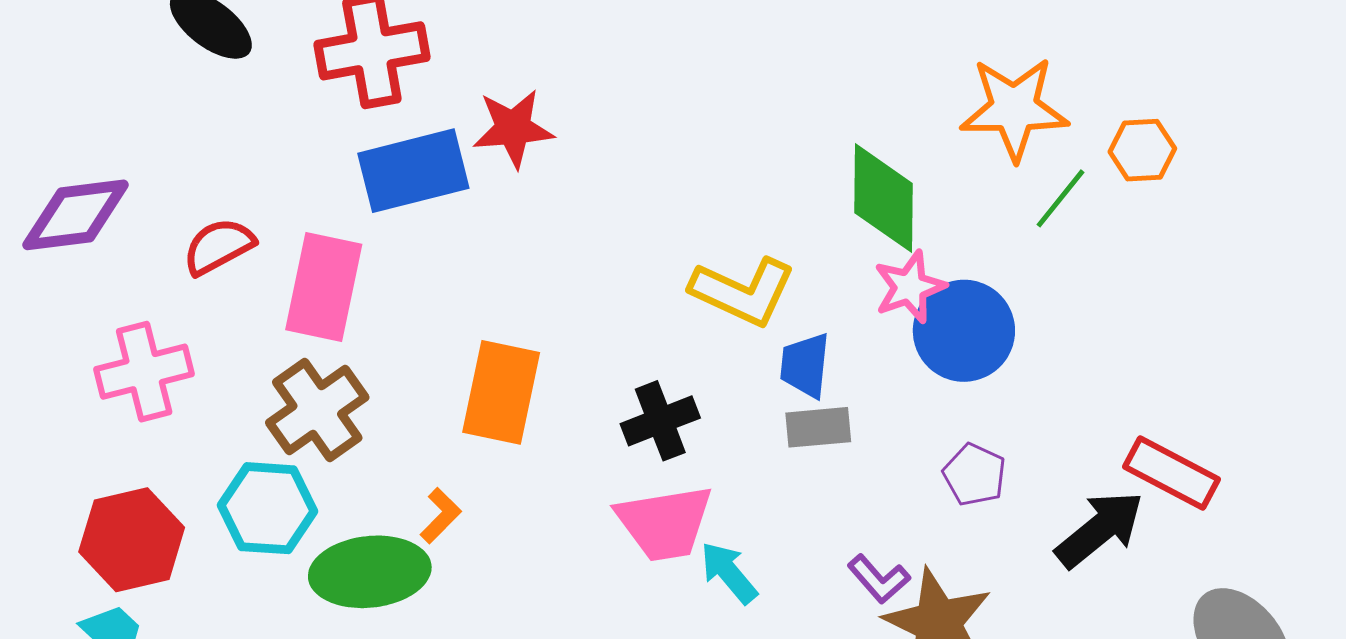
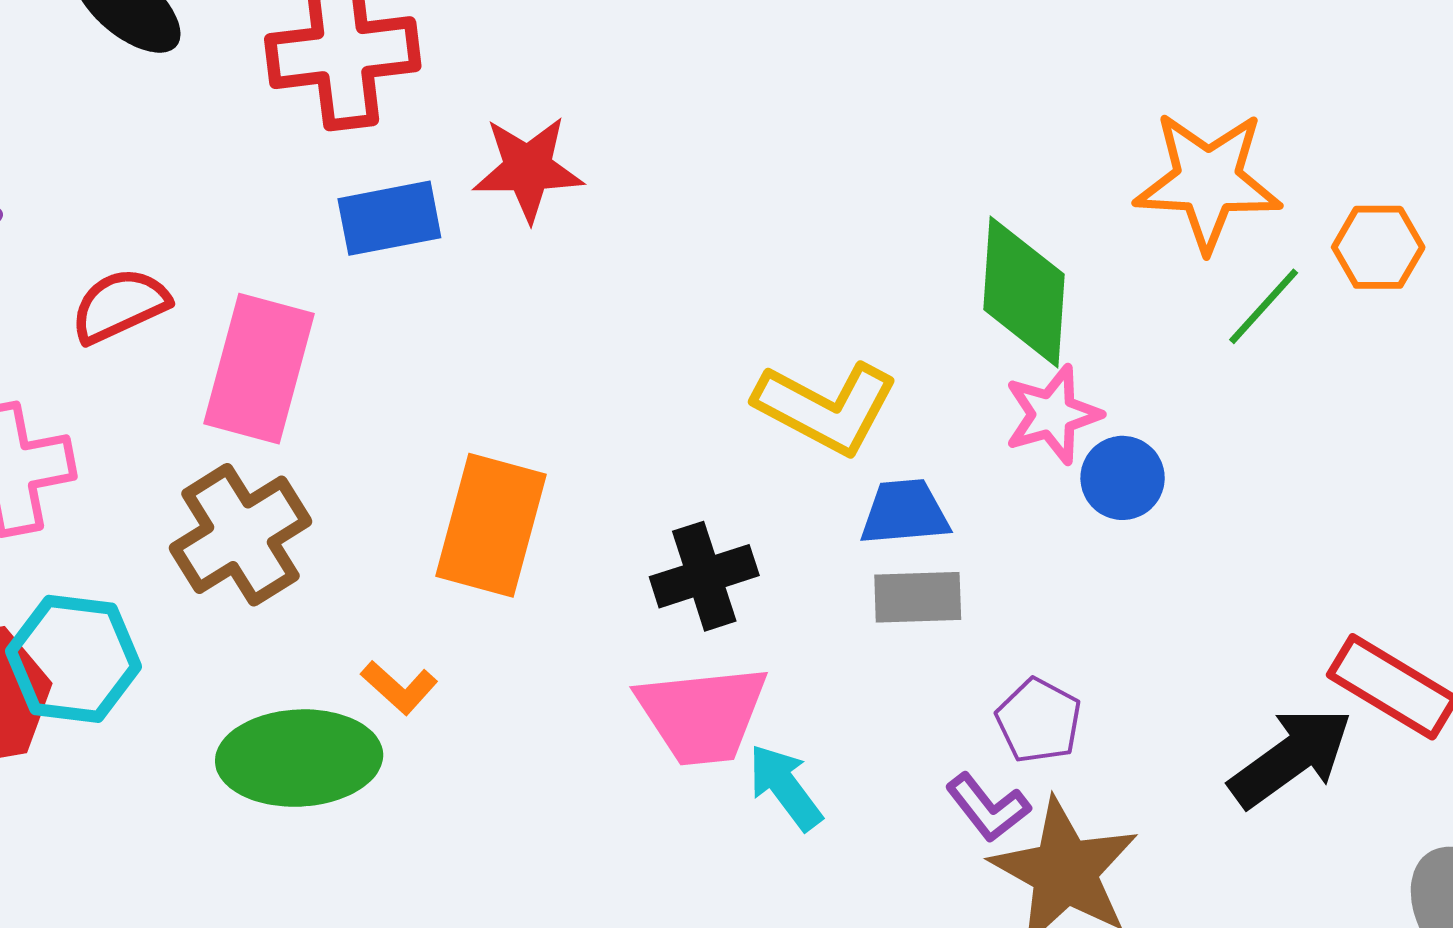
blue rectangle: (413, 171) -> (389, 218), size x0.7
blue circle: (964, 331) -> (1123, 478), size x0.6
blue trapezoid: (805, 365) -> (905, 512), turned 76
purple pentagon: (974, 475) -> (1039, 721), moved
cyan hexagon: (268, 508) -> (73, 659), moved
orange L-shape: (441, 516) -> (399, 687), turned 84

